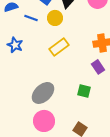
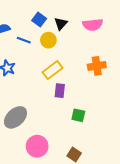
purple rectangle: (98, 67) -> (60, 91), moved, turned 40
gray ellipse: (43, 93) -> (15, 117), moved

